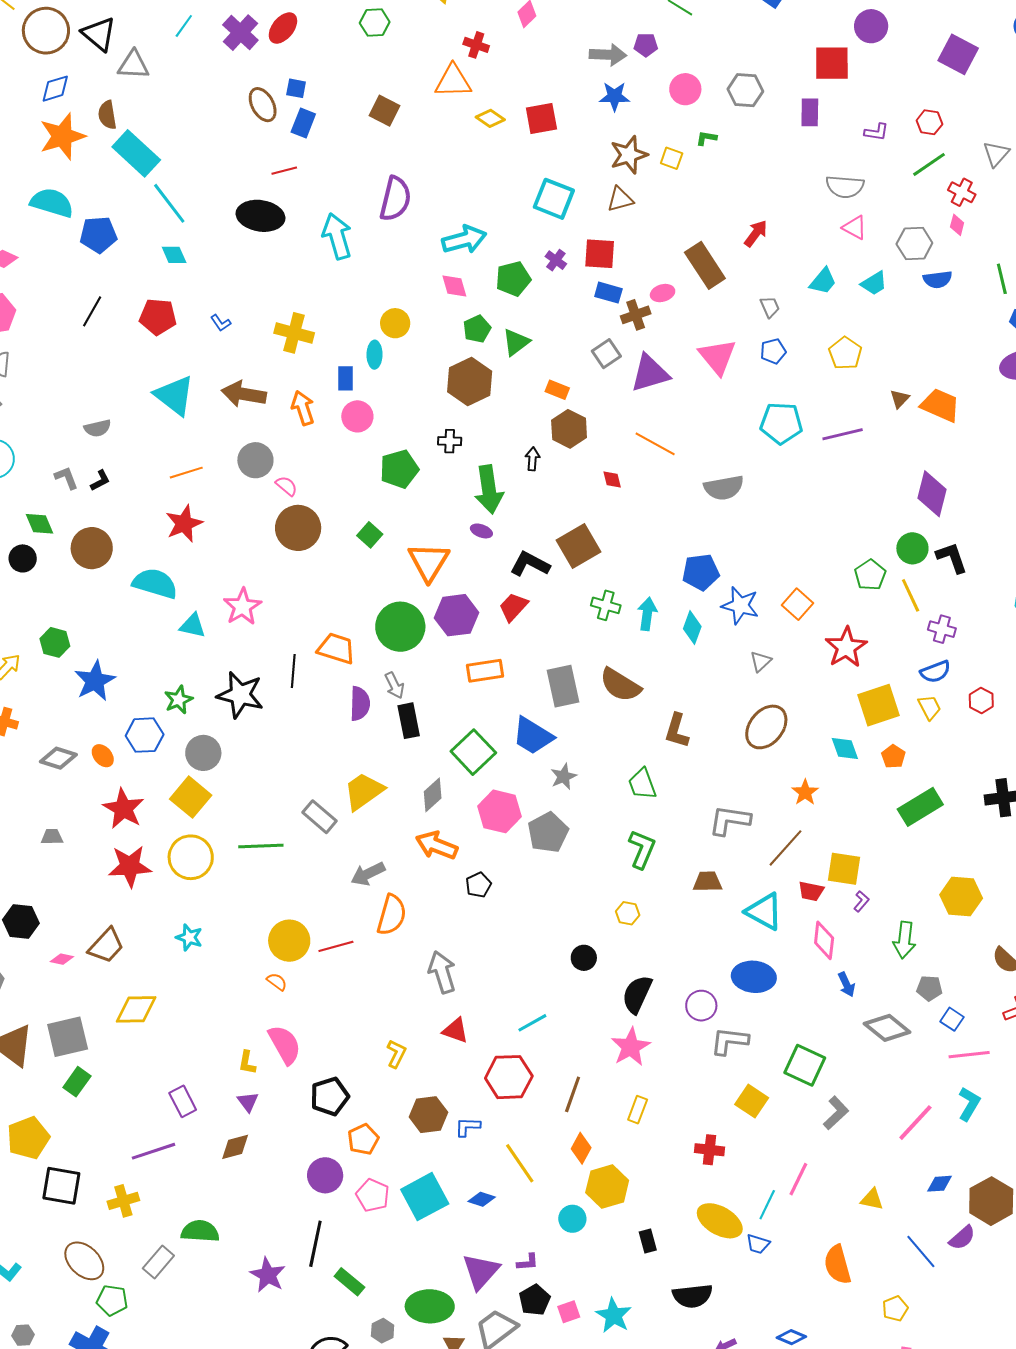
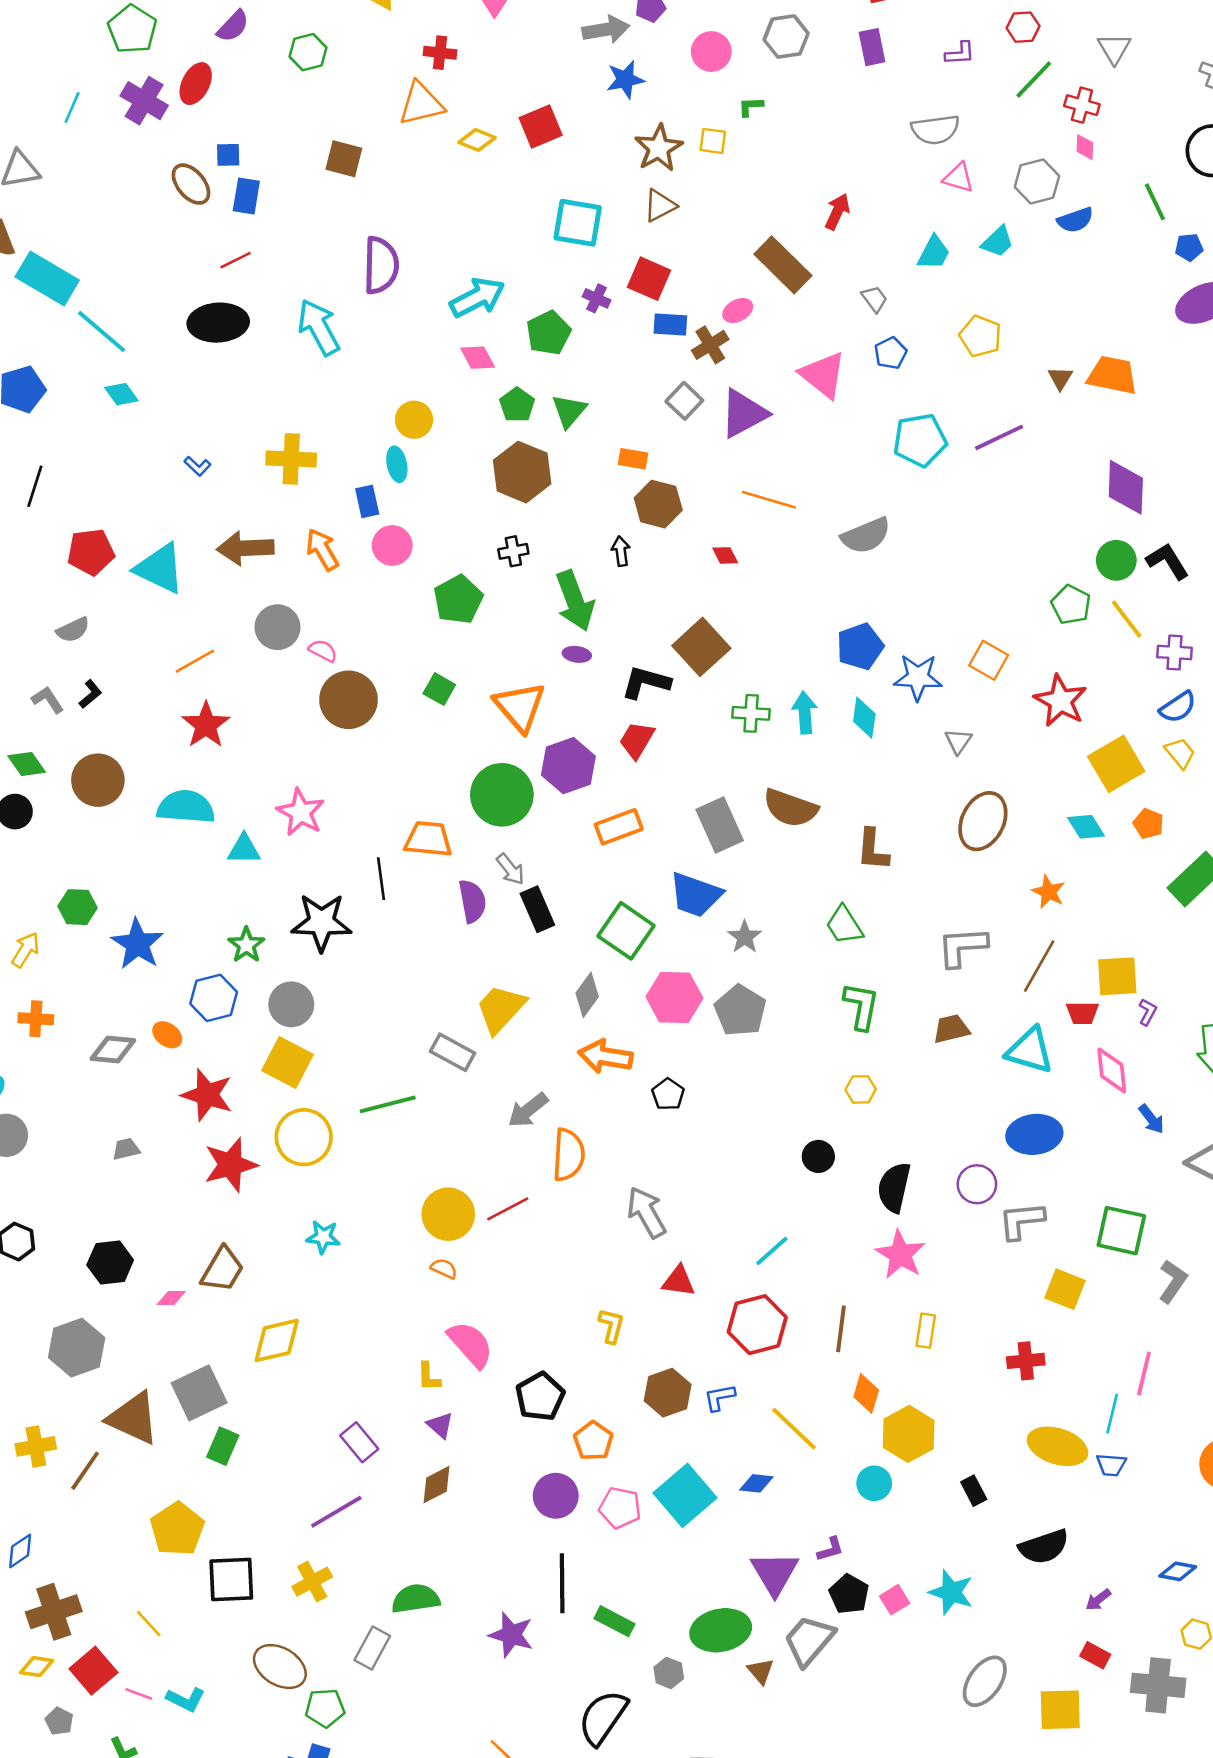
red square: (600, 254) -> (649, 279), turned 32
red pentagon: (158, 317) -> (91, 552), moved

